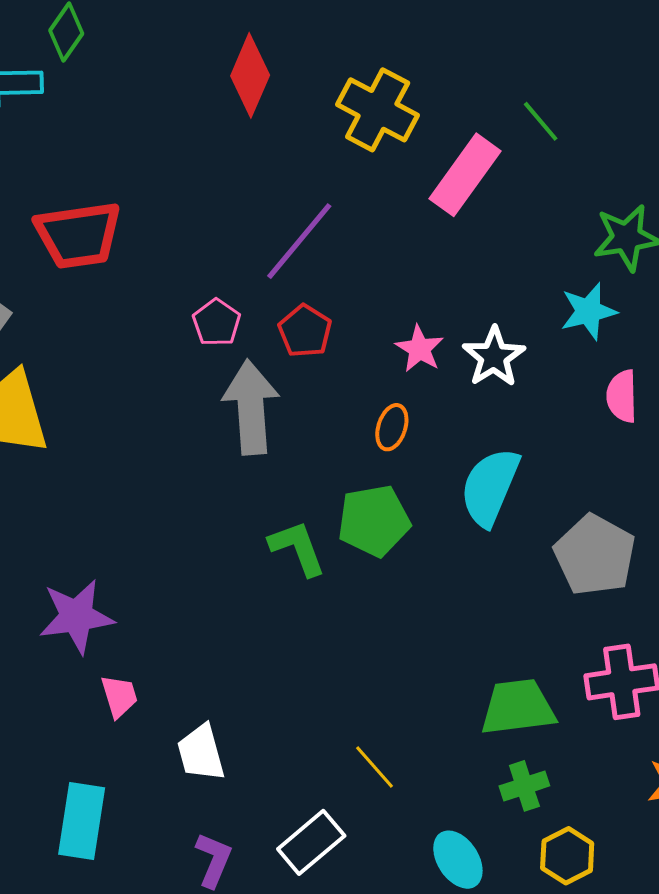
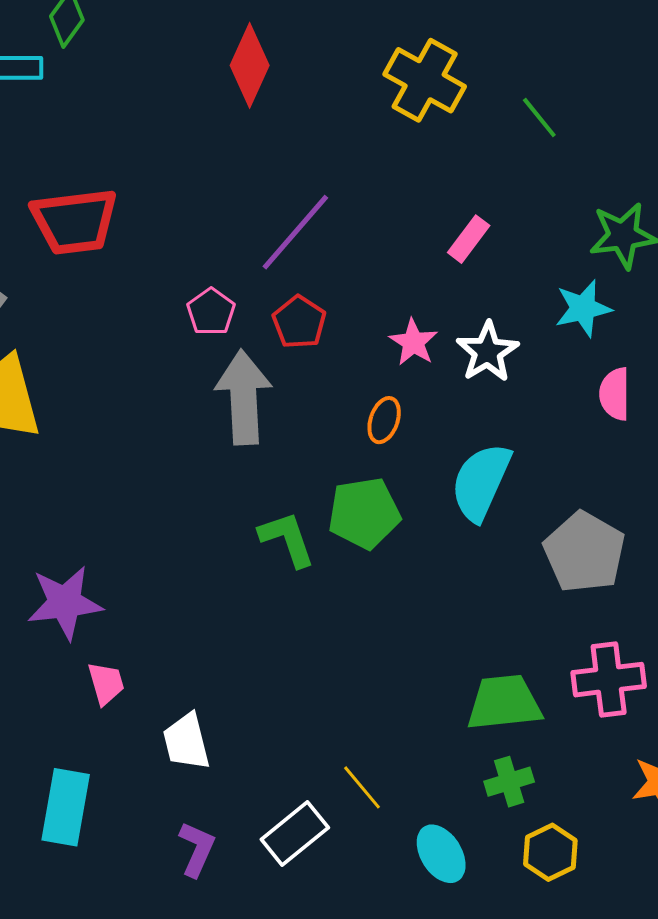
yellow cross: (378, 110) -> (425, 80), moved
pink rectangle: (465, 175) -> (469, 239), moved, size x0.6
yellow line: (374, 767) -> (362, 787), moved

